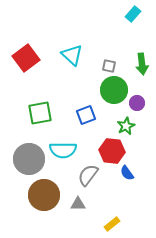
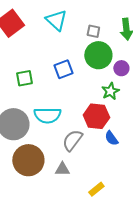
green square: (40, 113) -> (24, 78), size x0.7
blue square: (86, 115) -> (63, 69), moved

